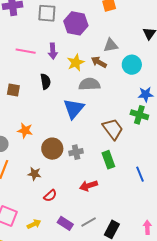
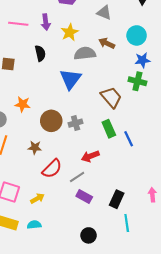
gray triangle: (111, 45) -> (104, 13), turned 35
brown arrow: (99, 62) -> (107, 43), moved
cyan circle: (132, 65) -> (137, 35), moved
blue line: (140, 174) -> (129, 139), moved
red semicircle: (50, 196) -> (52, 169), size x1.5
gray line: (89, 222) -> (77, 177), moved
purple rectangle: (65, 223) -> (84, 197), moved

